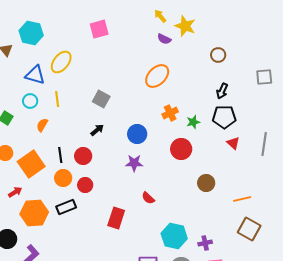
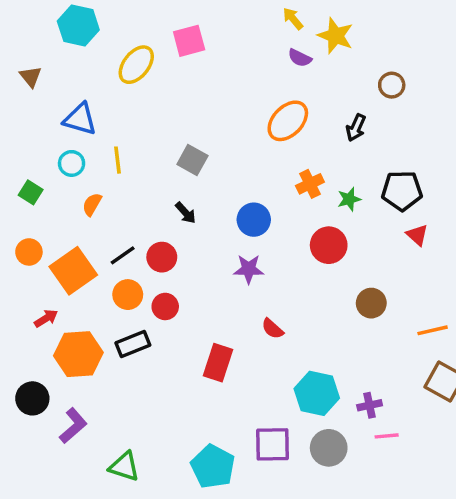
cyan hexagon: (31, 33) -> (78, 25), moved
yellow ellipse: (61, 62) -> (136, 65), moved
black arrow: (222, 91) -> (356, 128), moved
black arrow: (97, 130) -> (186, 213), turned 88
black line: (60, 155) -> (123, 255), turned 63

